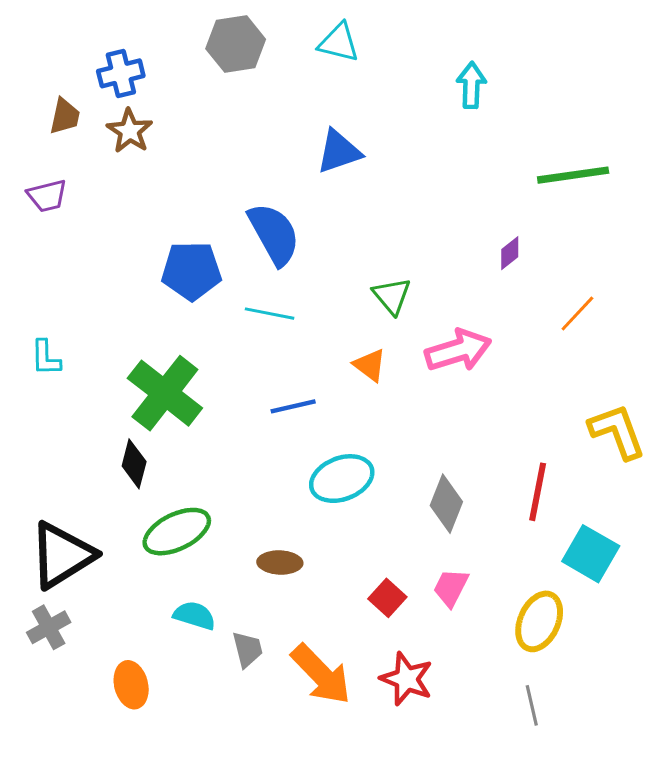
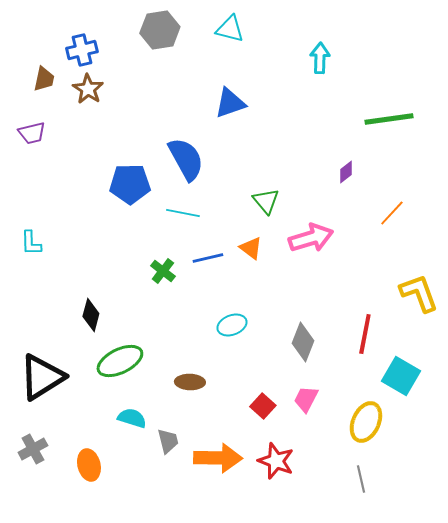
green cross: (165, 393) -> (163, 271), moved, size x0.5
blue line: (293, 406) -> (208, 258), moved
cyan ellipse: (342, 479) -> (232, 325), size x0.7
gray cross: (49, 627) -> (33, 449), moved
orange arrow: (321, 674) -> (218, 458), turned -45

